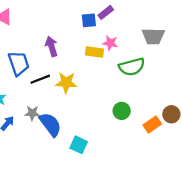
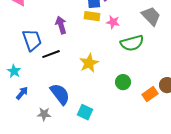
gray trapezoid: (153, 36) -> (151, 16), turned -135
yellow rectangle: (94, 52) -> (92, 16), moved
yellow star: (66, 83) -> (89, 63), moved, turned -30
gray star: (32, 113) -> (44, 114), moved

